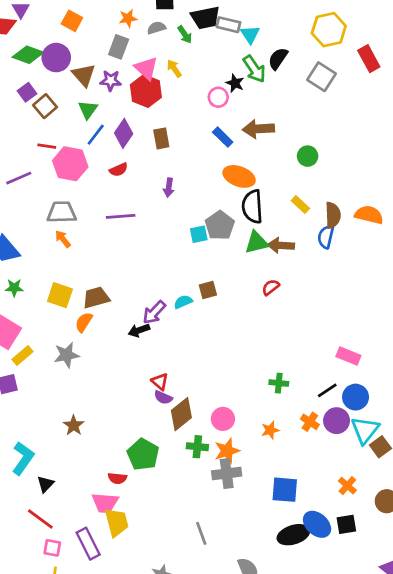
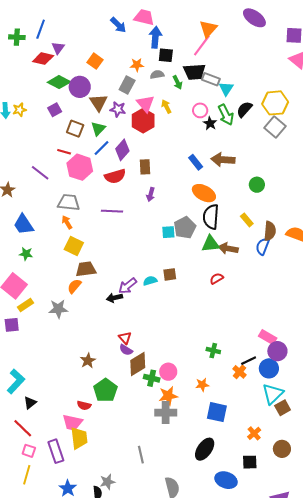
yellow hexagon: (329, 30) -> (275, 103), moved
pink circle: (218, 97) -> (200, 110), moved
brown square: (45, 106) -> (75, 129), moved, turned -36
brown rectangle: (161, 138) -> (145, 167), moved
red semicircle: (119, 170) -> (115, 176), size x1.5
purple line: (19, 178) -> (40, 173), turned 54
yellow square: (60, 295) -> (74, 246), moved
purple circle: (337, 421) -> (277, 351), moved
orange cross: (310, 422) -> (239, 372), moved
brown star: (74, 425) -> (88, 361), moved
green cross: (197, 447) -> (152, 378), moved
blue square: (285, 490) -> (217, 412), moved
blue ellipse: (317, 524) -> (226, 480), moved, turned -30
black ellipse: (293, 535) -> (205, 449), moved, turned -45

